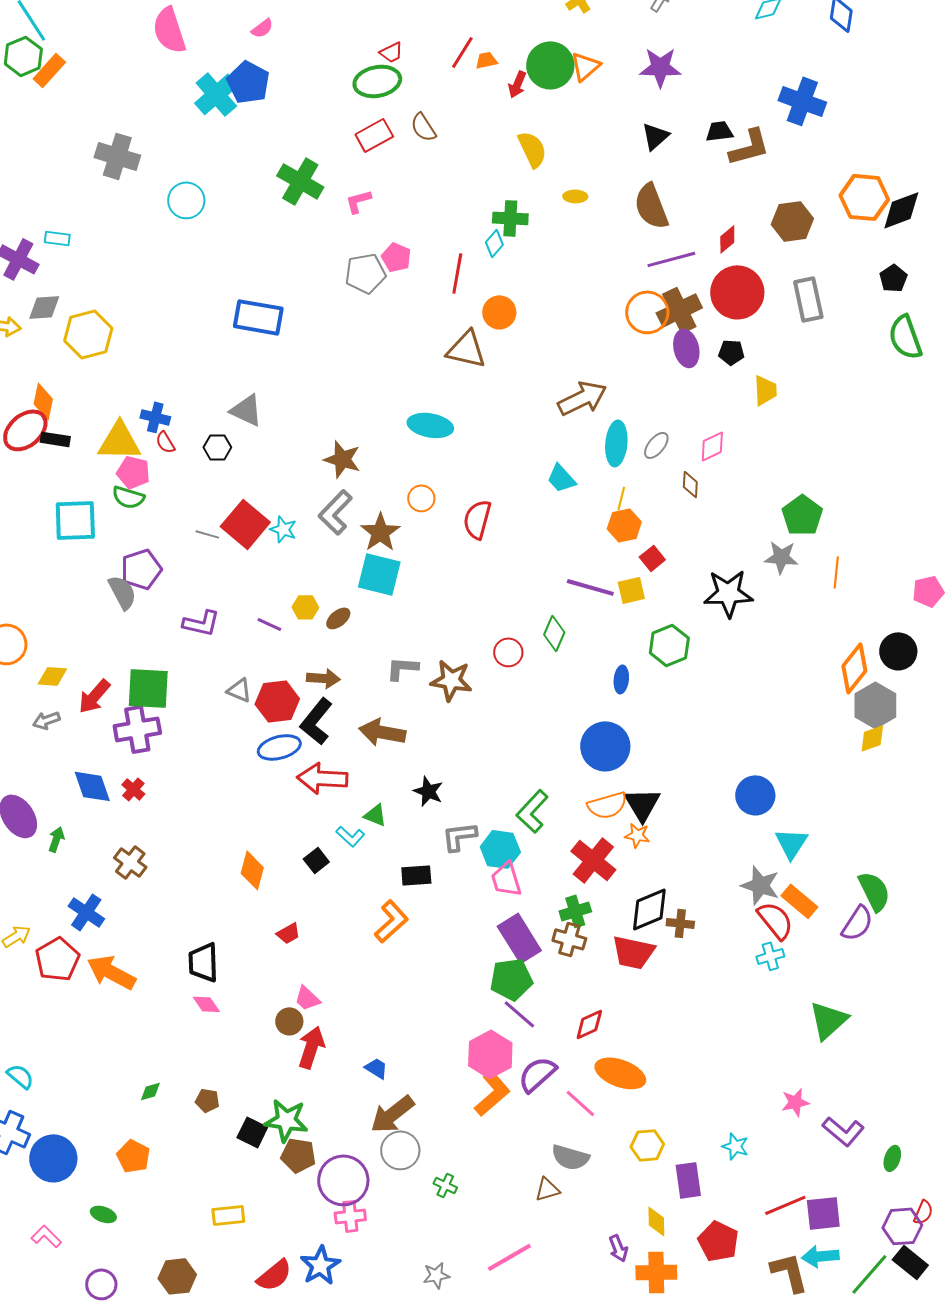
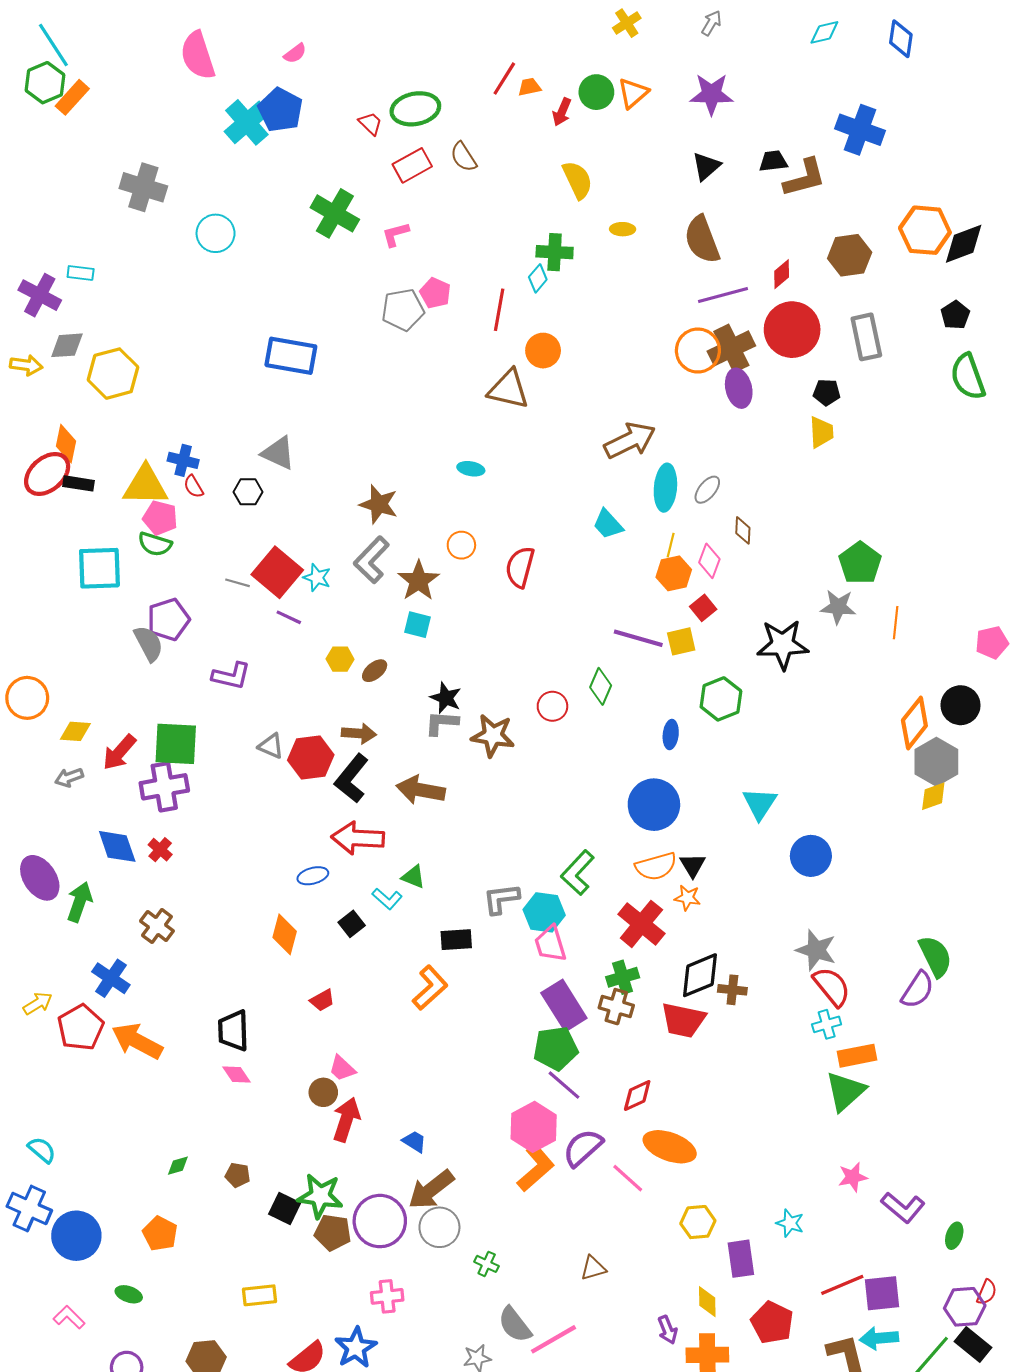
red trapezoid: (391, 52) -> (370, 123), moved, turned -110
green circle: (550, 65) -> (596, 92), size x0.7
black pentagon: (731, 352) -> (827, 392), moved
cyan ellipse: (430, 425) -> (471, 469), size x0.6
pink diamond: (712, 446) -> (709, 561), moved, turned -44
cyan square: (379, 574) -> (417, 625), size x0.6
purple line: (269, 624) -> (289, 617), moved
blue ellipse: (279, 747) -> (313, 876), moved, size x0.7
black star: (428, 791) -> (446, 698), moved
black triangle: (642, 804) -> (693, 865), size x0.7
green arrow: (56, 839) -> (80, 902), size x1.5
cyan triangle: (791, 843) -> (760, 804), moved
orange rectangle: (799, 901) -> (857, 1056), moved, turned -51
green triangle: (828, 1020) -> (845, 1091), moved
gray semicircle: (570, 1157) -> (515, 1325), moved, turned 36
purple circle: (343, 1180) -> (380, 1221), moved

